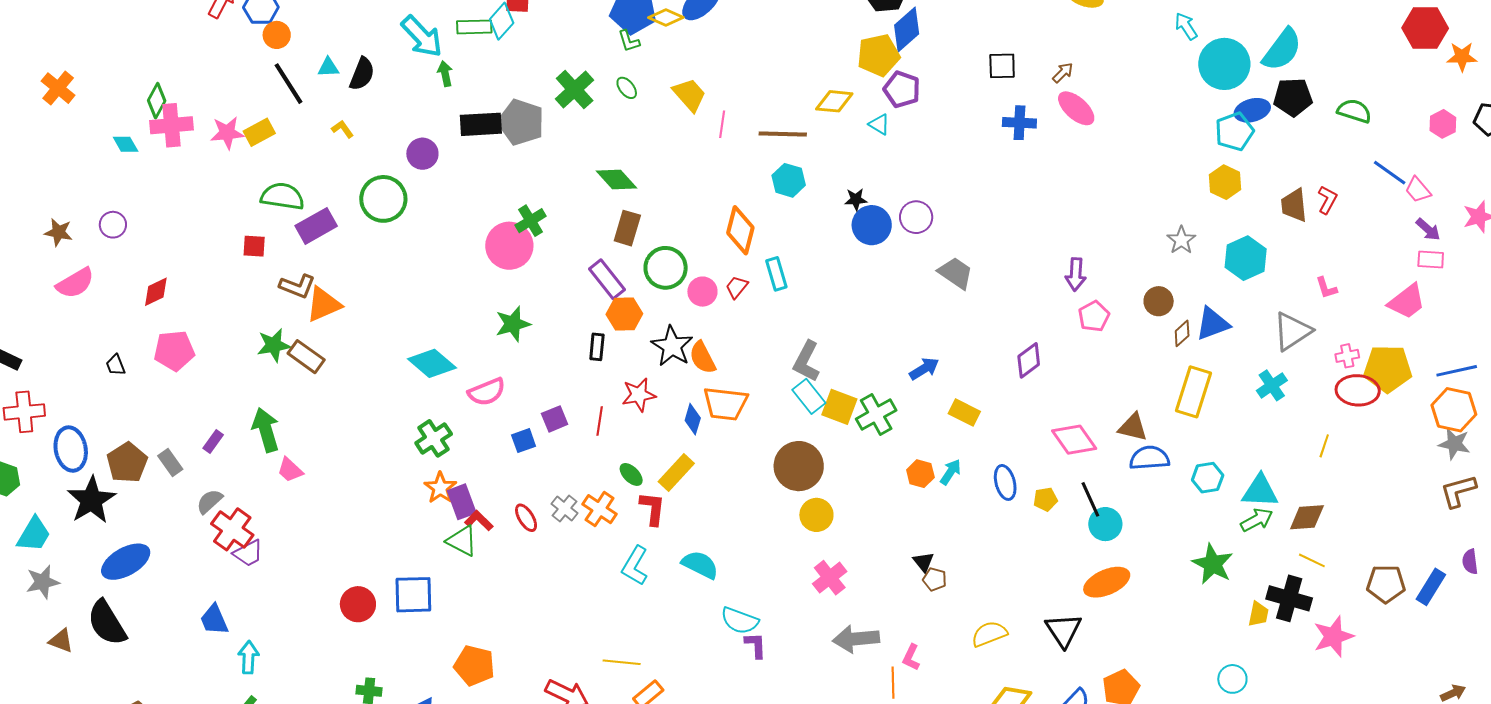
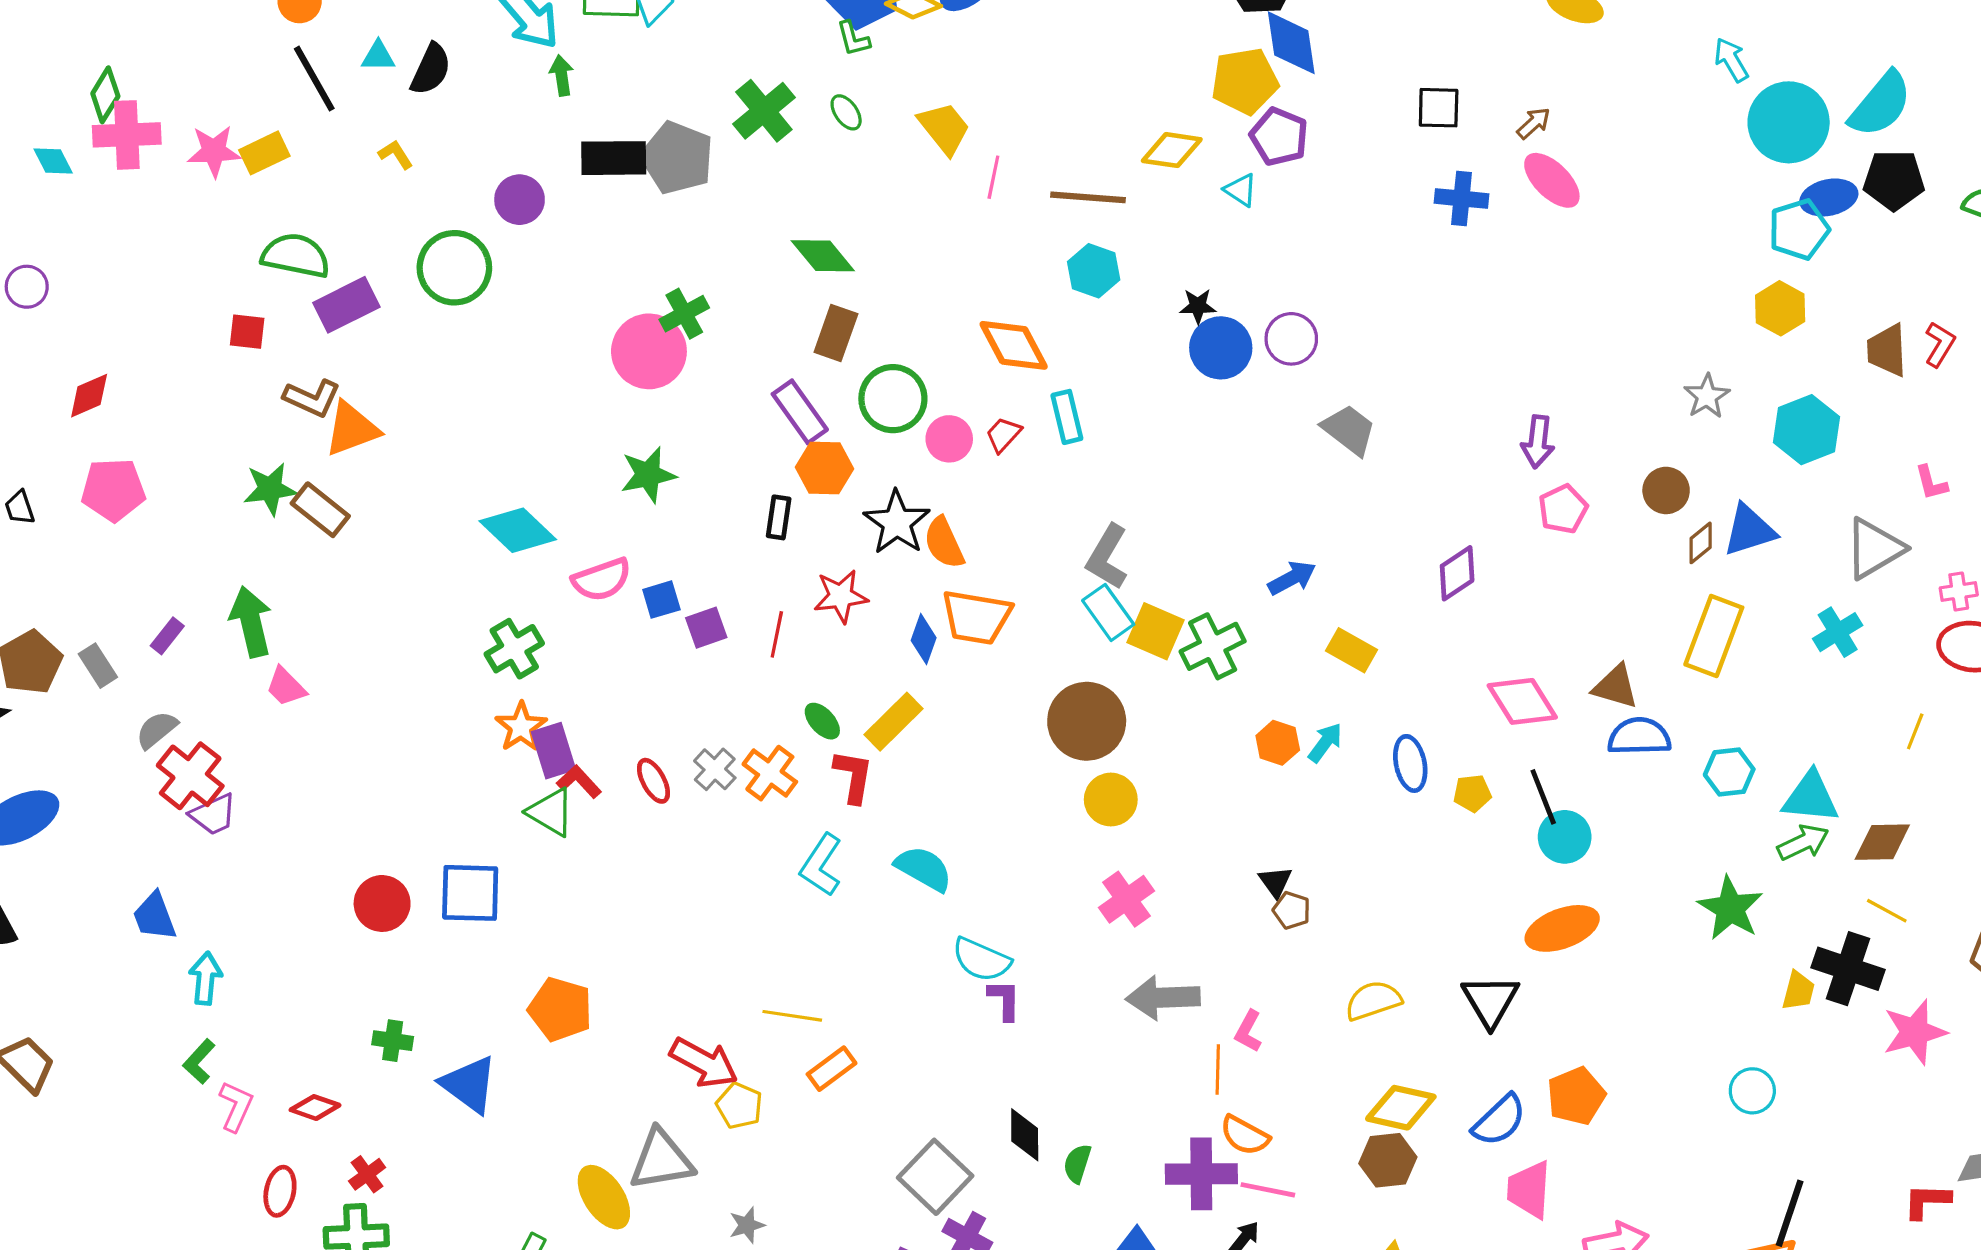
blue diamond: (907, 30) -> (1291, 43), turned -60
orange diamond: (740, 230) -> (1014, 345), turned -45
blue square: (524, 441) -> (661, 600), moved

